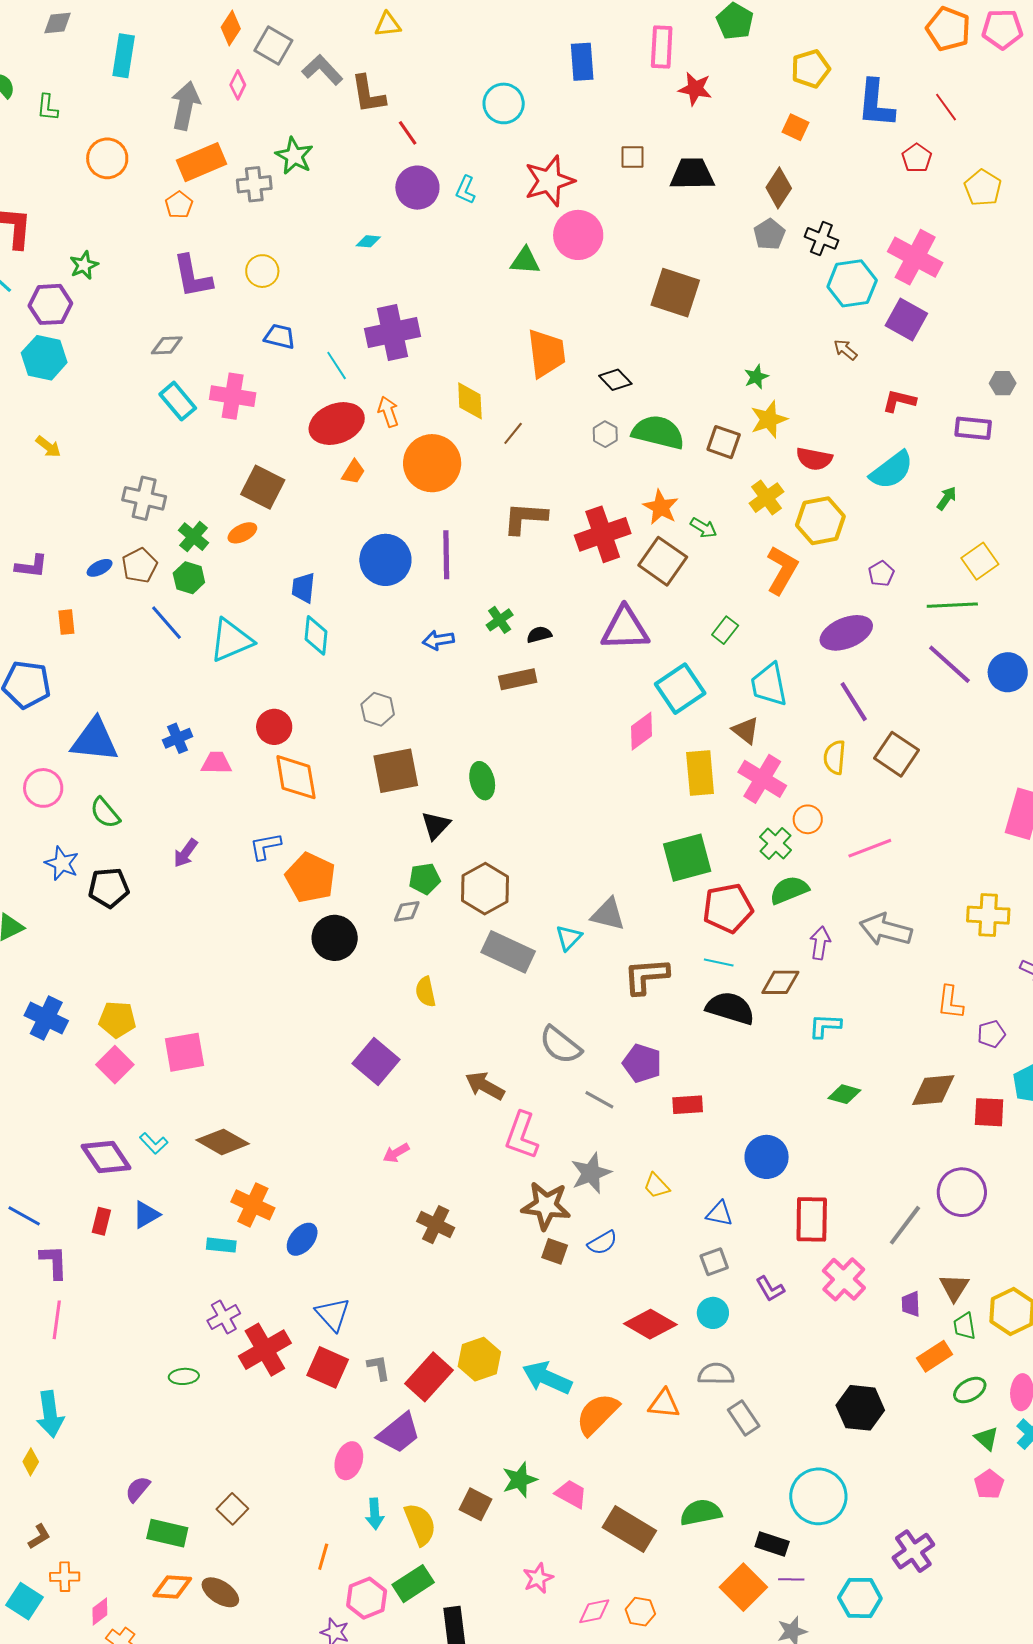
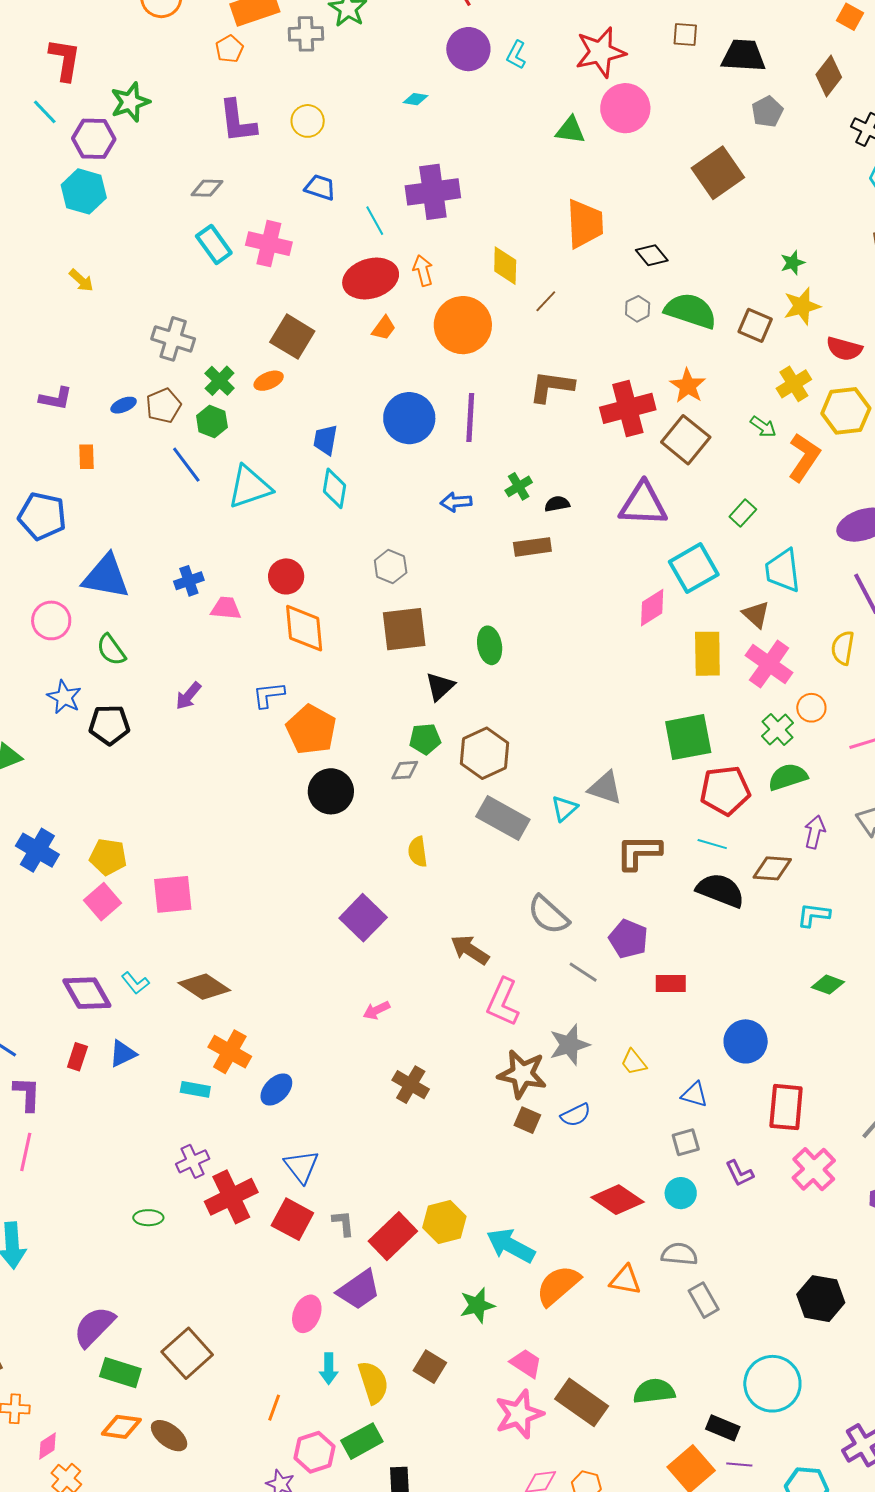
gray pentagon: (769, 234) -> (767, 112), moved
green star: (84, 265) -> (130, 102), size x1.4
brown square: (675, 293) -> (718, 173), turned 33
green arrow: (704, 528) -> (763, 427), moved
green star: (520, 1480) -> (477, 1305), moved
purple semicircle: (138, 1489) -> (94, 1327), size x1.6
brown square: (232, 1509) -> (187, 1353), size x1.6
pink star: (538, 1578) -> (519, 1414), moved, size x1.6

